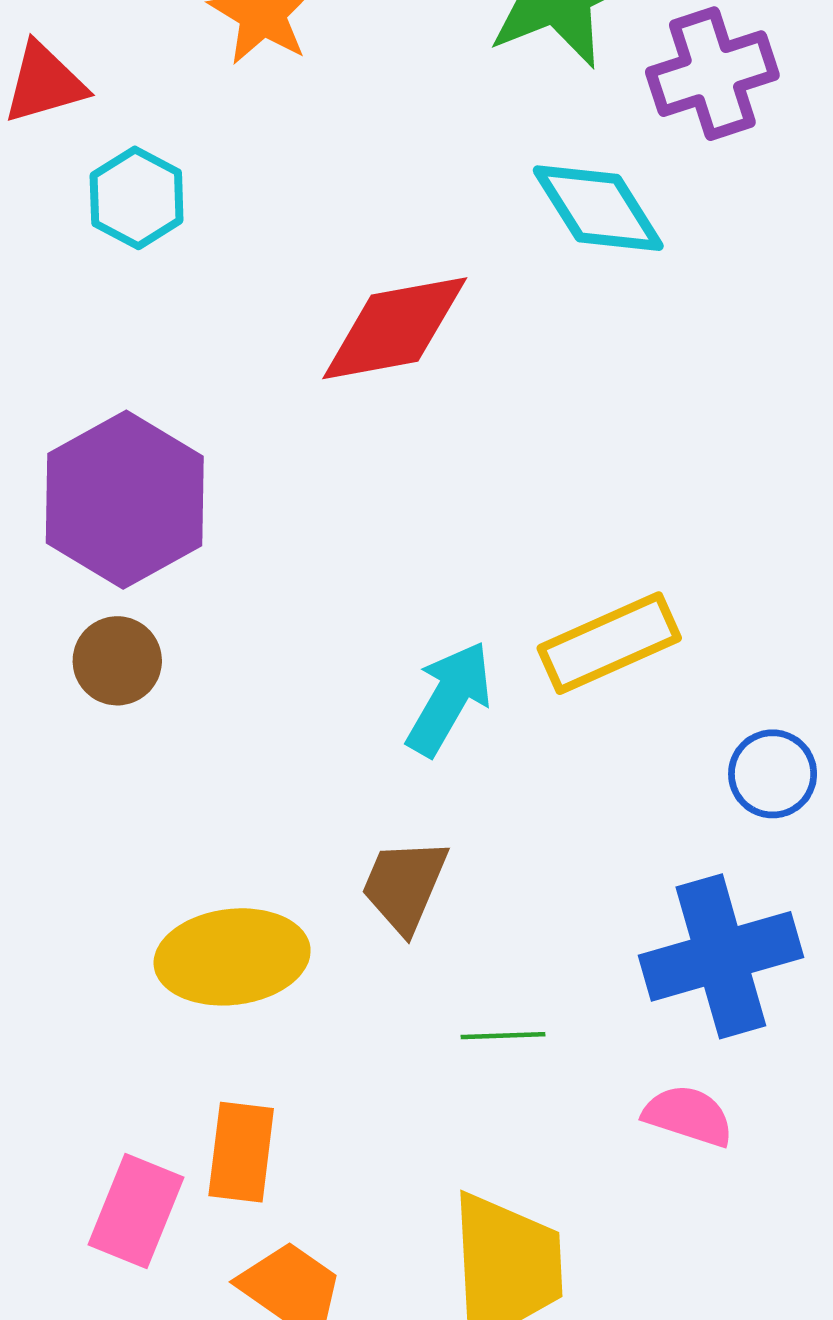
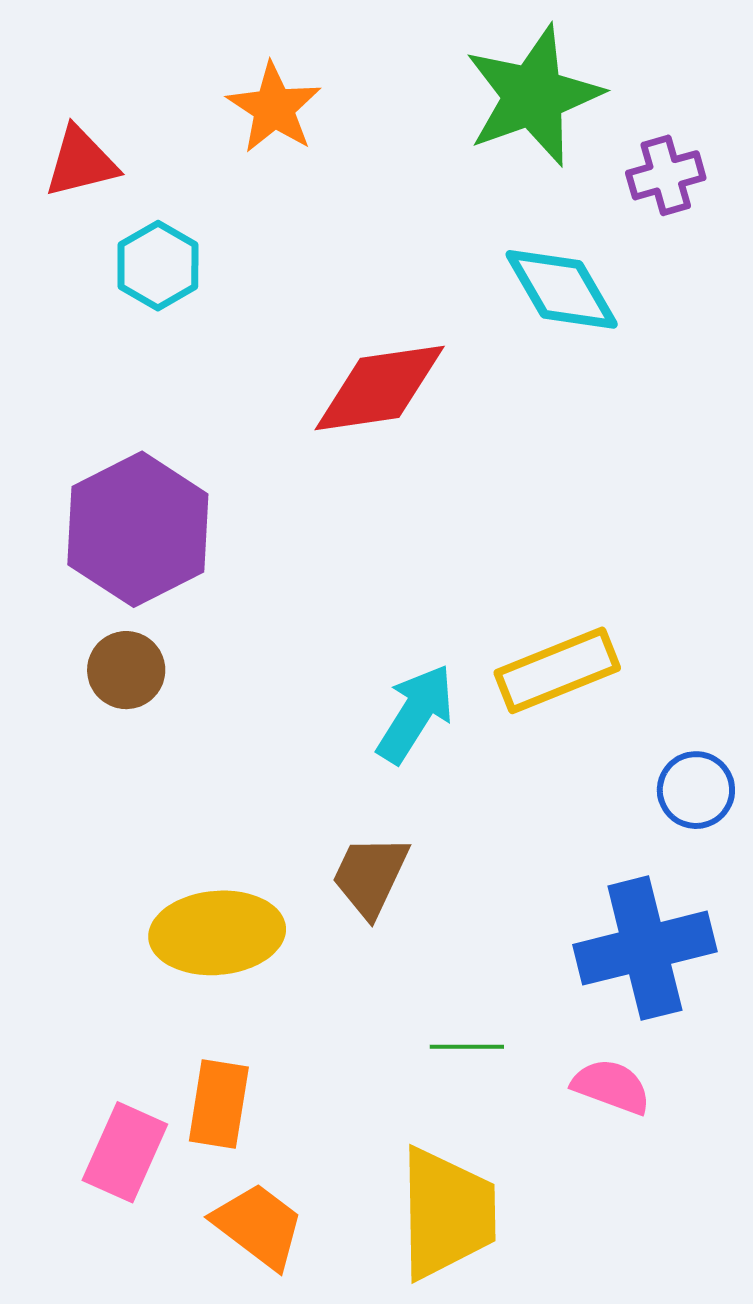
purple cross: (712, 74) -> (666, 175), size x0.7
green line: (503, 1036) -> (467, 1047), moved

